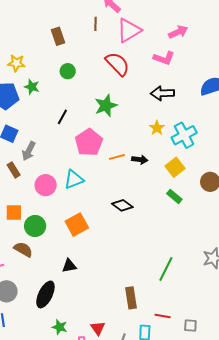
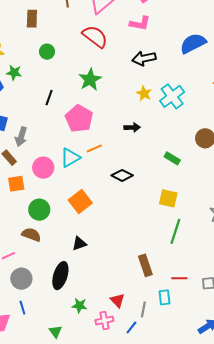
brown rectangle: (58, 36) -> (32, 19), turned 30
orange line: (117, 157) -> (94, 149), moved
yellow square: (175, 167) -> (168, 198), moved, turned -30
orange square: (14, 213) -> (16, 184), moved

